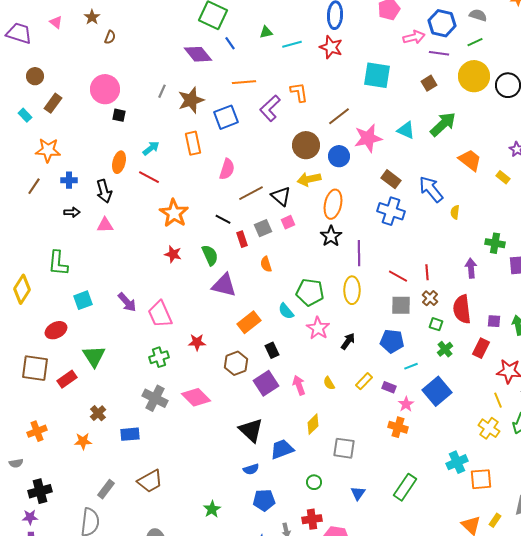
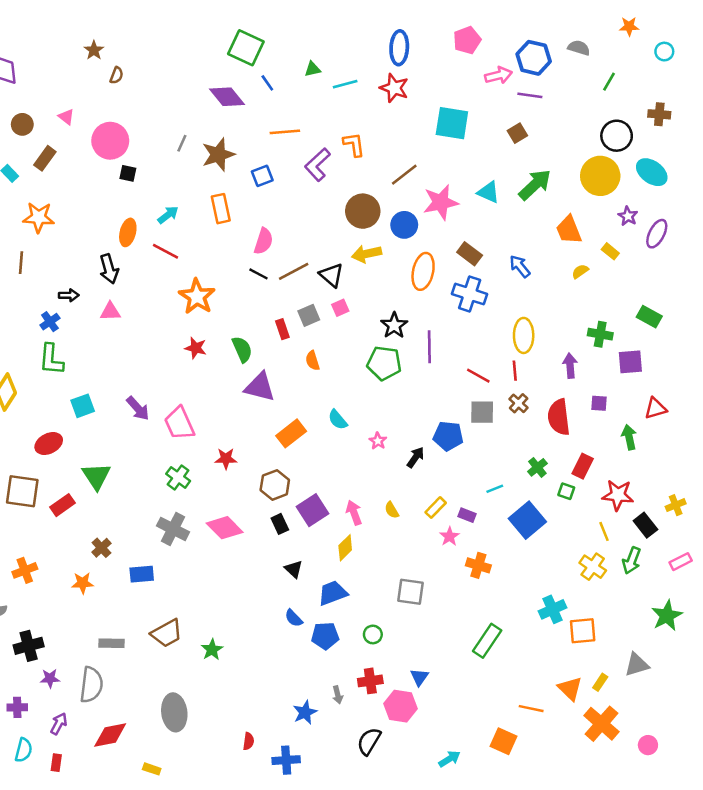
pink triangle: (56, 22) -> (66, 117), moved
green line: (475, 42) -> (609, 82), moved, turned -35
yellow circle: (474, 76) -> (600, 176), moved
blue square: (226, 117) -> (262, 176), size x0.7
orange trapezoid: (470, 160) -> (569, 230), turned -150
blue cross: (69, 180) -> (50, 322), moved, turned -35
brown line: (34, 186) -> (21, 263), turned -30
blue arrow: (431, 189) -> (520, 266), size x0.7
orange ellipse: (333, 204) -> (423, 271), moved
yellow semicircle: (455, 212) -> (580, 271), moved, turned 48
black line: (223, 219) -> (258, 274), moved
yellow ellipse: (352, 290) -> (524, 335), moved
green pentagon: (310, 292) -> (384, 363), moved
purple square: (494, 321) -> (599, 403), moved
green square: (436, 324) -> (566, 491), moved
pink star: (318, 328) -> (378, 441), size x0.6
blue pentagon: (392, 341) -> (448, 436), moved
black rectangle: (272, 350) -> (280, 524), moved
green cross: (159, 357) -> (178, 477), turned -36
pink star: (406, 404) -> (449, 536), moved
yellow diamond: (313, 424) -> (345, 548), moved
black triangle: (251, 430) -> (294, 569), size x0.6
blue semicircle: (251, 469) -> (294, 618), turned 63
gray rectangle: (106, 489) -> (111, 643), turned 54
blue triangle: (358, 493) -> (419, 677), moved
blue pentagon: (264, 500) -> (325, 636), moved
green star: (212, 509) -> (212, 650), moved
purple star: (30, 517) -> (50, 678), moved

